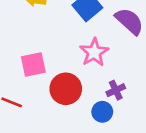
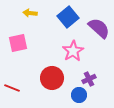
pink square: (33, 64) -> (18, 43), moved

